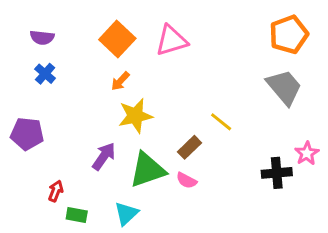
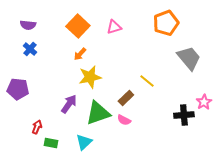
orange pentagon: (289, 35) -> (166, 23), moved
pink triangle: (171, 41) -> (114, 27), size x0.7

